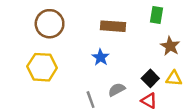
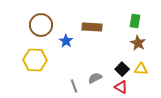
green rectangle: (156, 15) -> (135, 21), moved
blue star: (101, 57) -> (66, 41), moved

